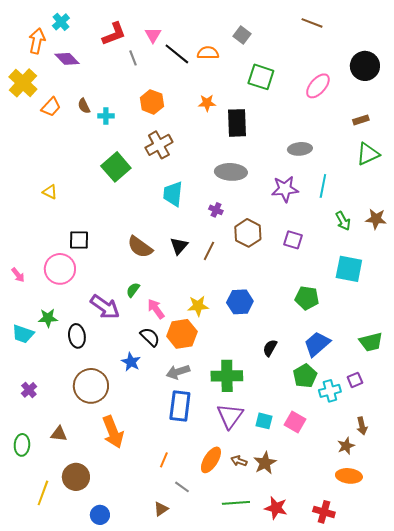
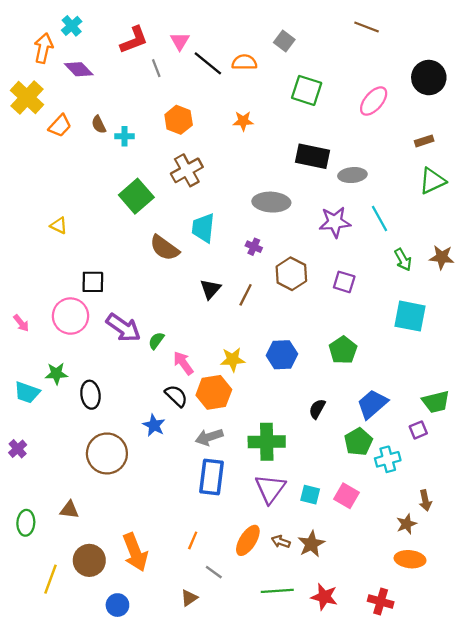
black rectangle: (237, 123) -> (313, 156), moved, turned -76
cyan line: (323, 186) -> (379, 219), turned -40
brown semicircle: (140, 247) -> (164, 248), moved
green pentagon: (307, 298) -> (343, 350), moved, turned 30
purple arrow: (105, 307) -> (123, 328), moved
purple square: (355, 380) -> (418, 430), moved
purple cross: (29, 390) -> (18, 449), moved
orange arrow: (113, 432) -> (135, 552), moved

